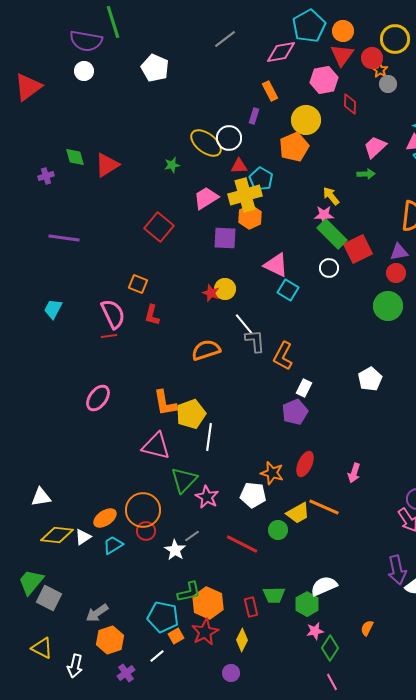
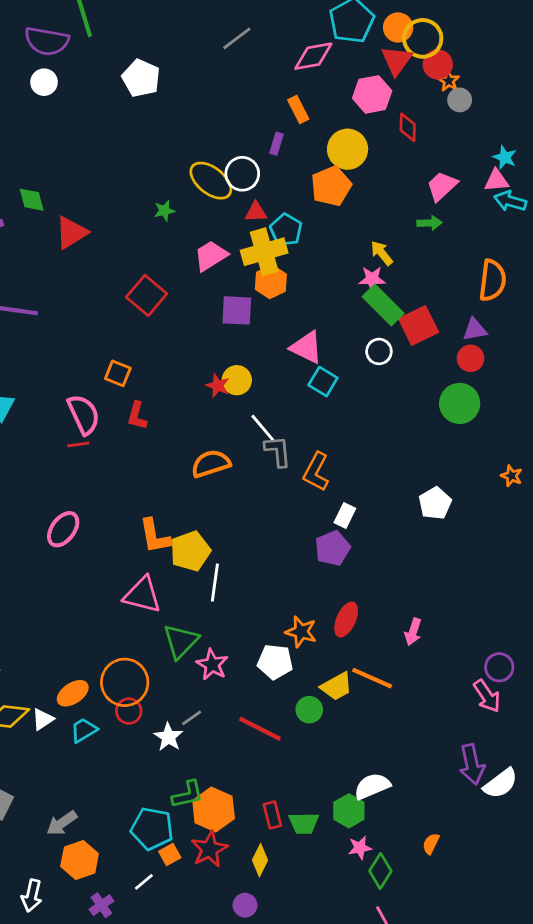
yellow circle: (395, 39) -> (423, 38), moved
red triangle: (107, 165) -> (71, 233), moved
green trapezoid: (274, 595) -> (304, 823), moved

